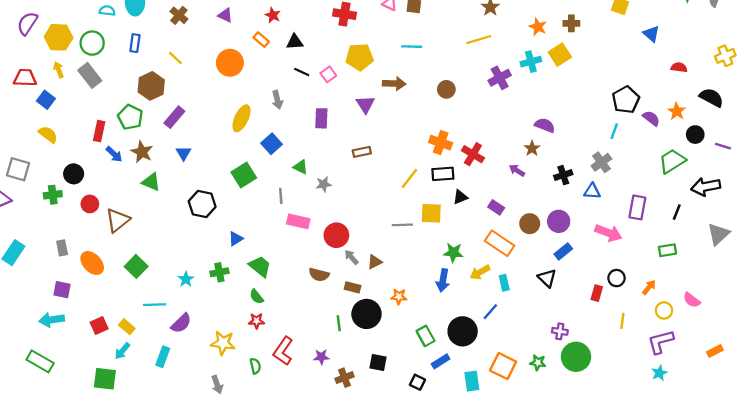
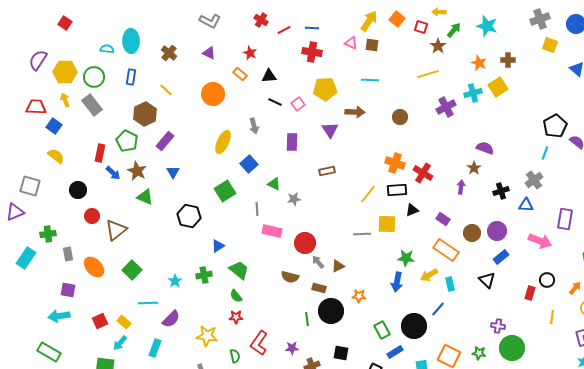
purple arrow: (517, 170) -> (461, 187), turned 64
green cross: (53, 195) -> (48, 234), moved

